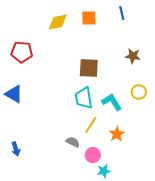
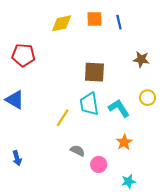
blue line: (122, 13) -> (119, 22), moved
yellow line: (91, 125) -> (63, 118), moved
cyan star: (104, 171) -> (128, 181), moved

